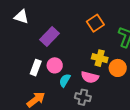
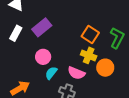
orange square: (95, 23) -> (90, 34), moved, turned -30
white rectangle: (36, 68) -> (16, 33), moved

